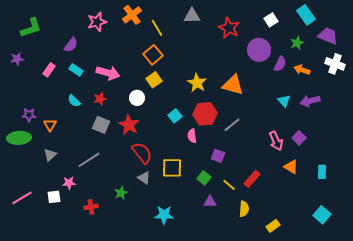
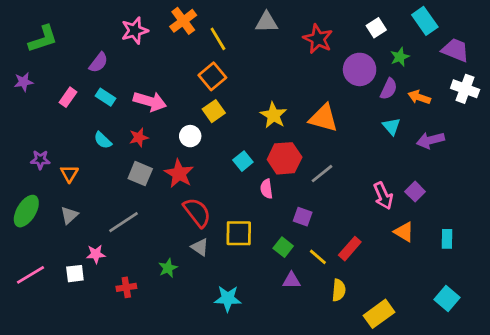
green star: (297, 43) -> (400, 57), moved
cyan triangle: (284, 101) -> (391, 126), moved
green ellipse: (19, 138) -> (26, 211), moved, turned -55
yellow rectangle: (273, 226) -> (379, 314), size x1.5

